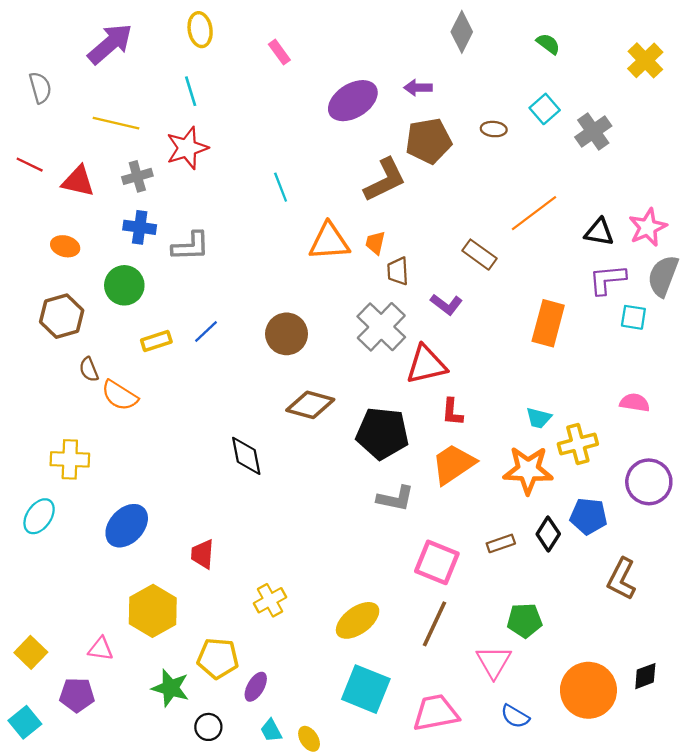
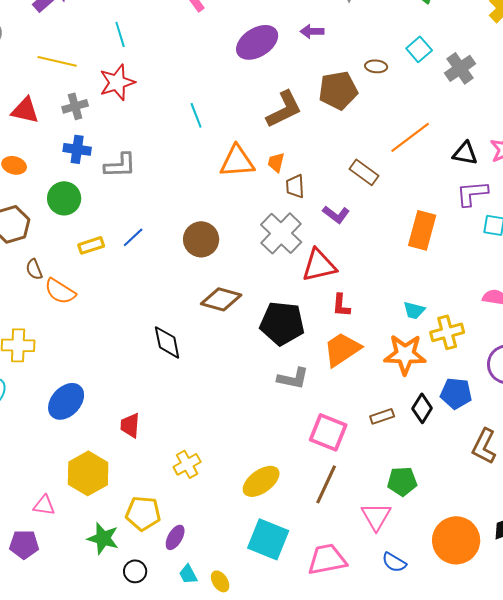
brown pentagon: (429, 141) -> (338, 90), moved

